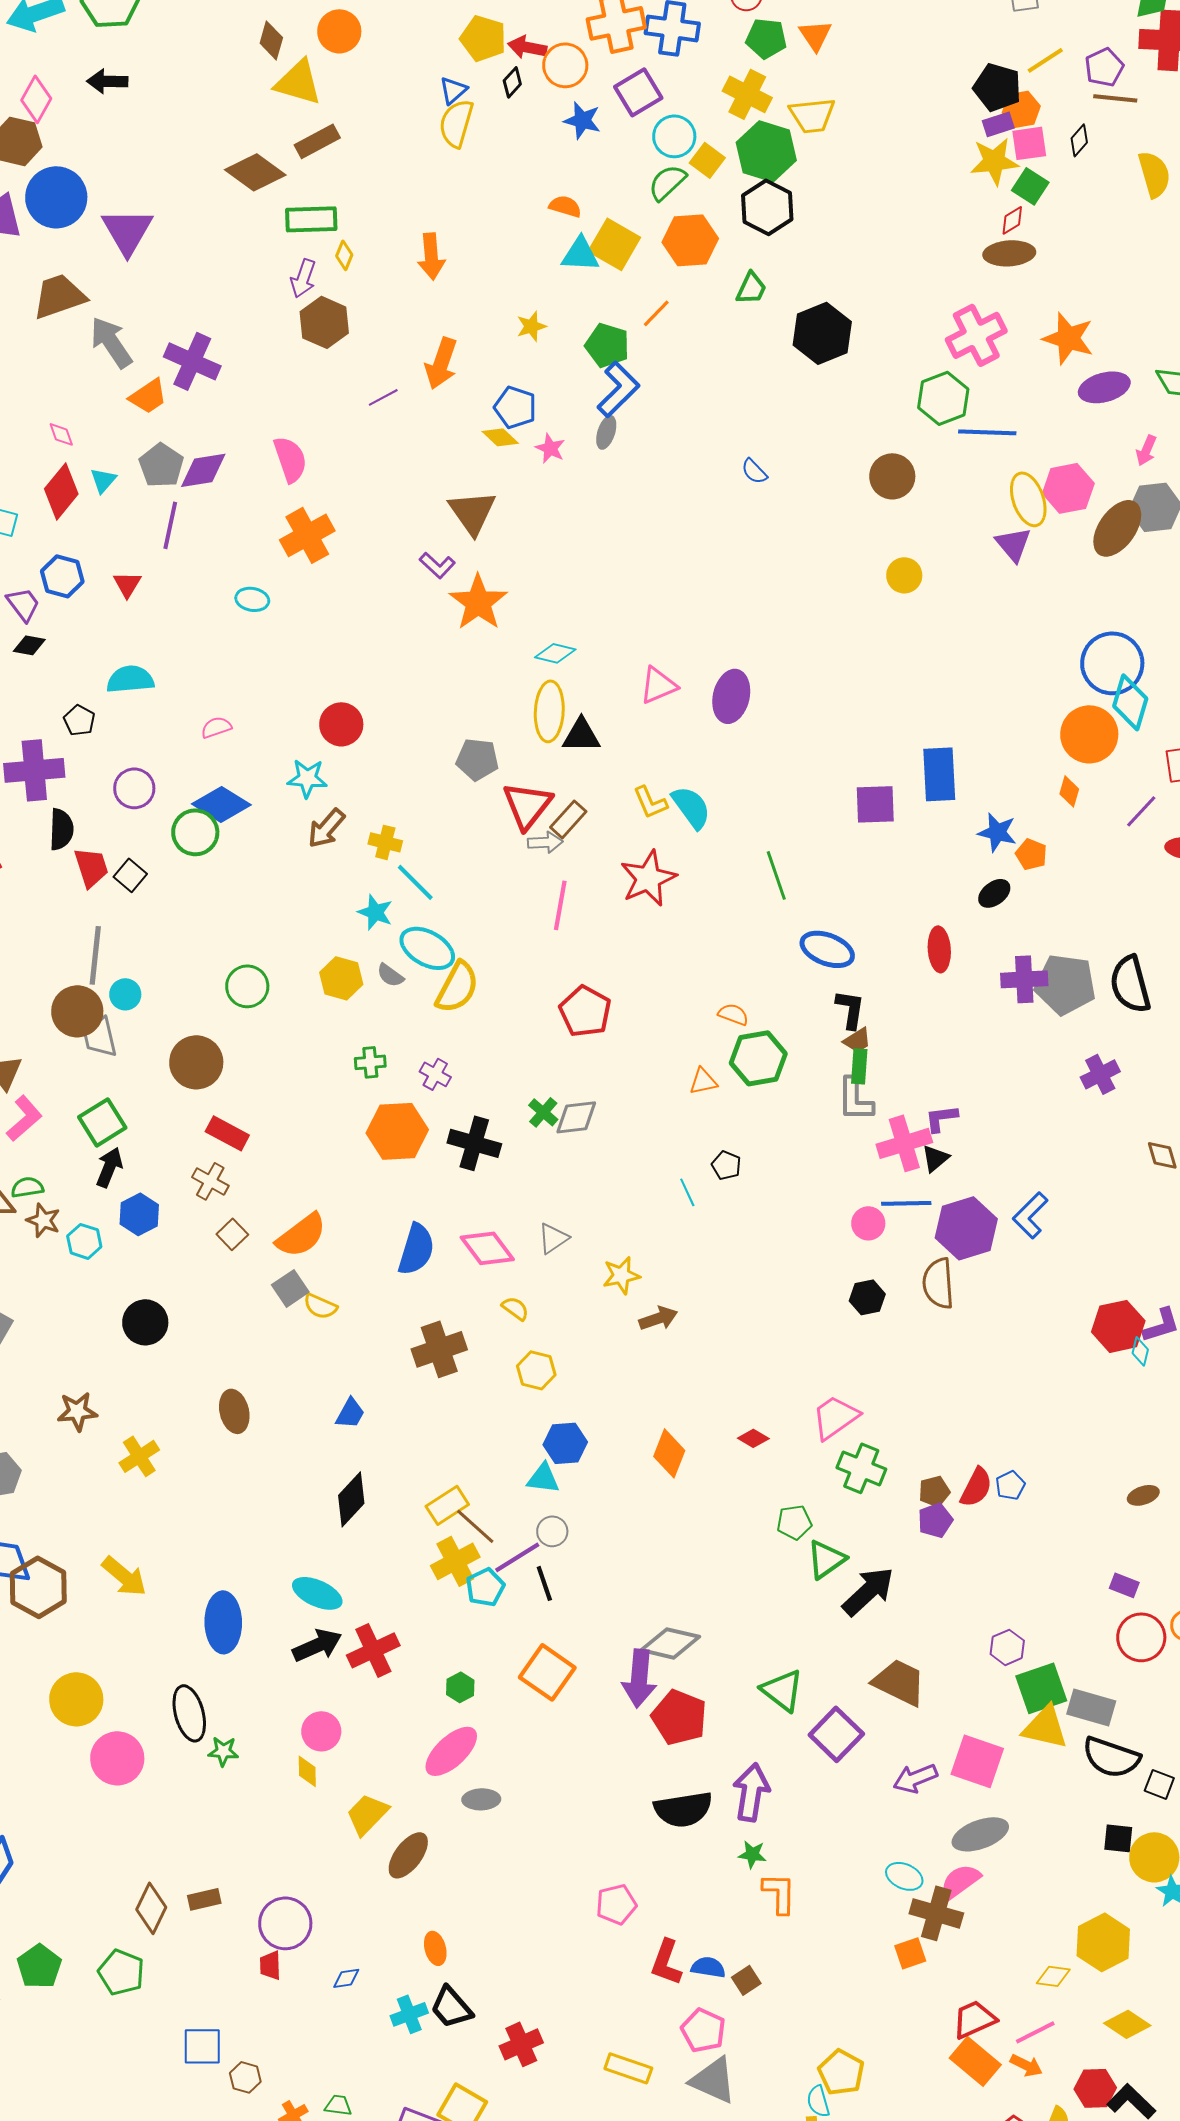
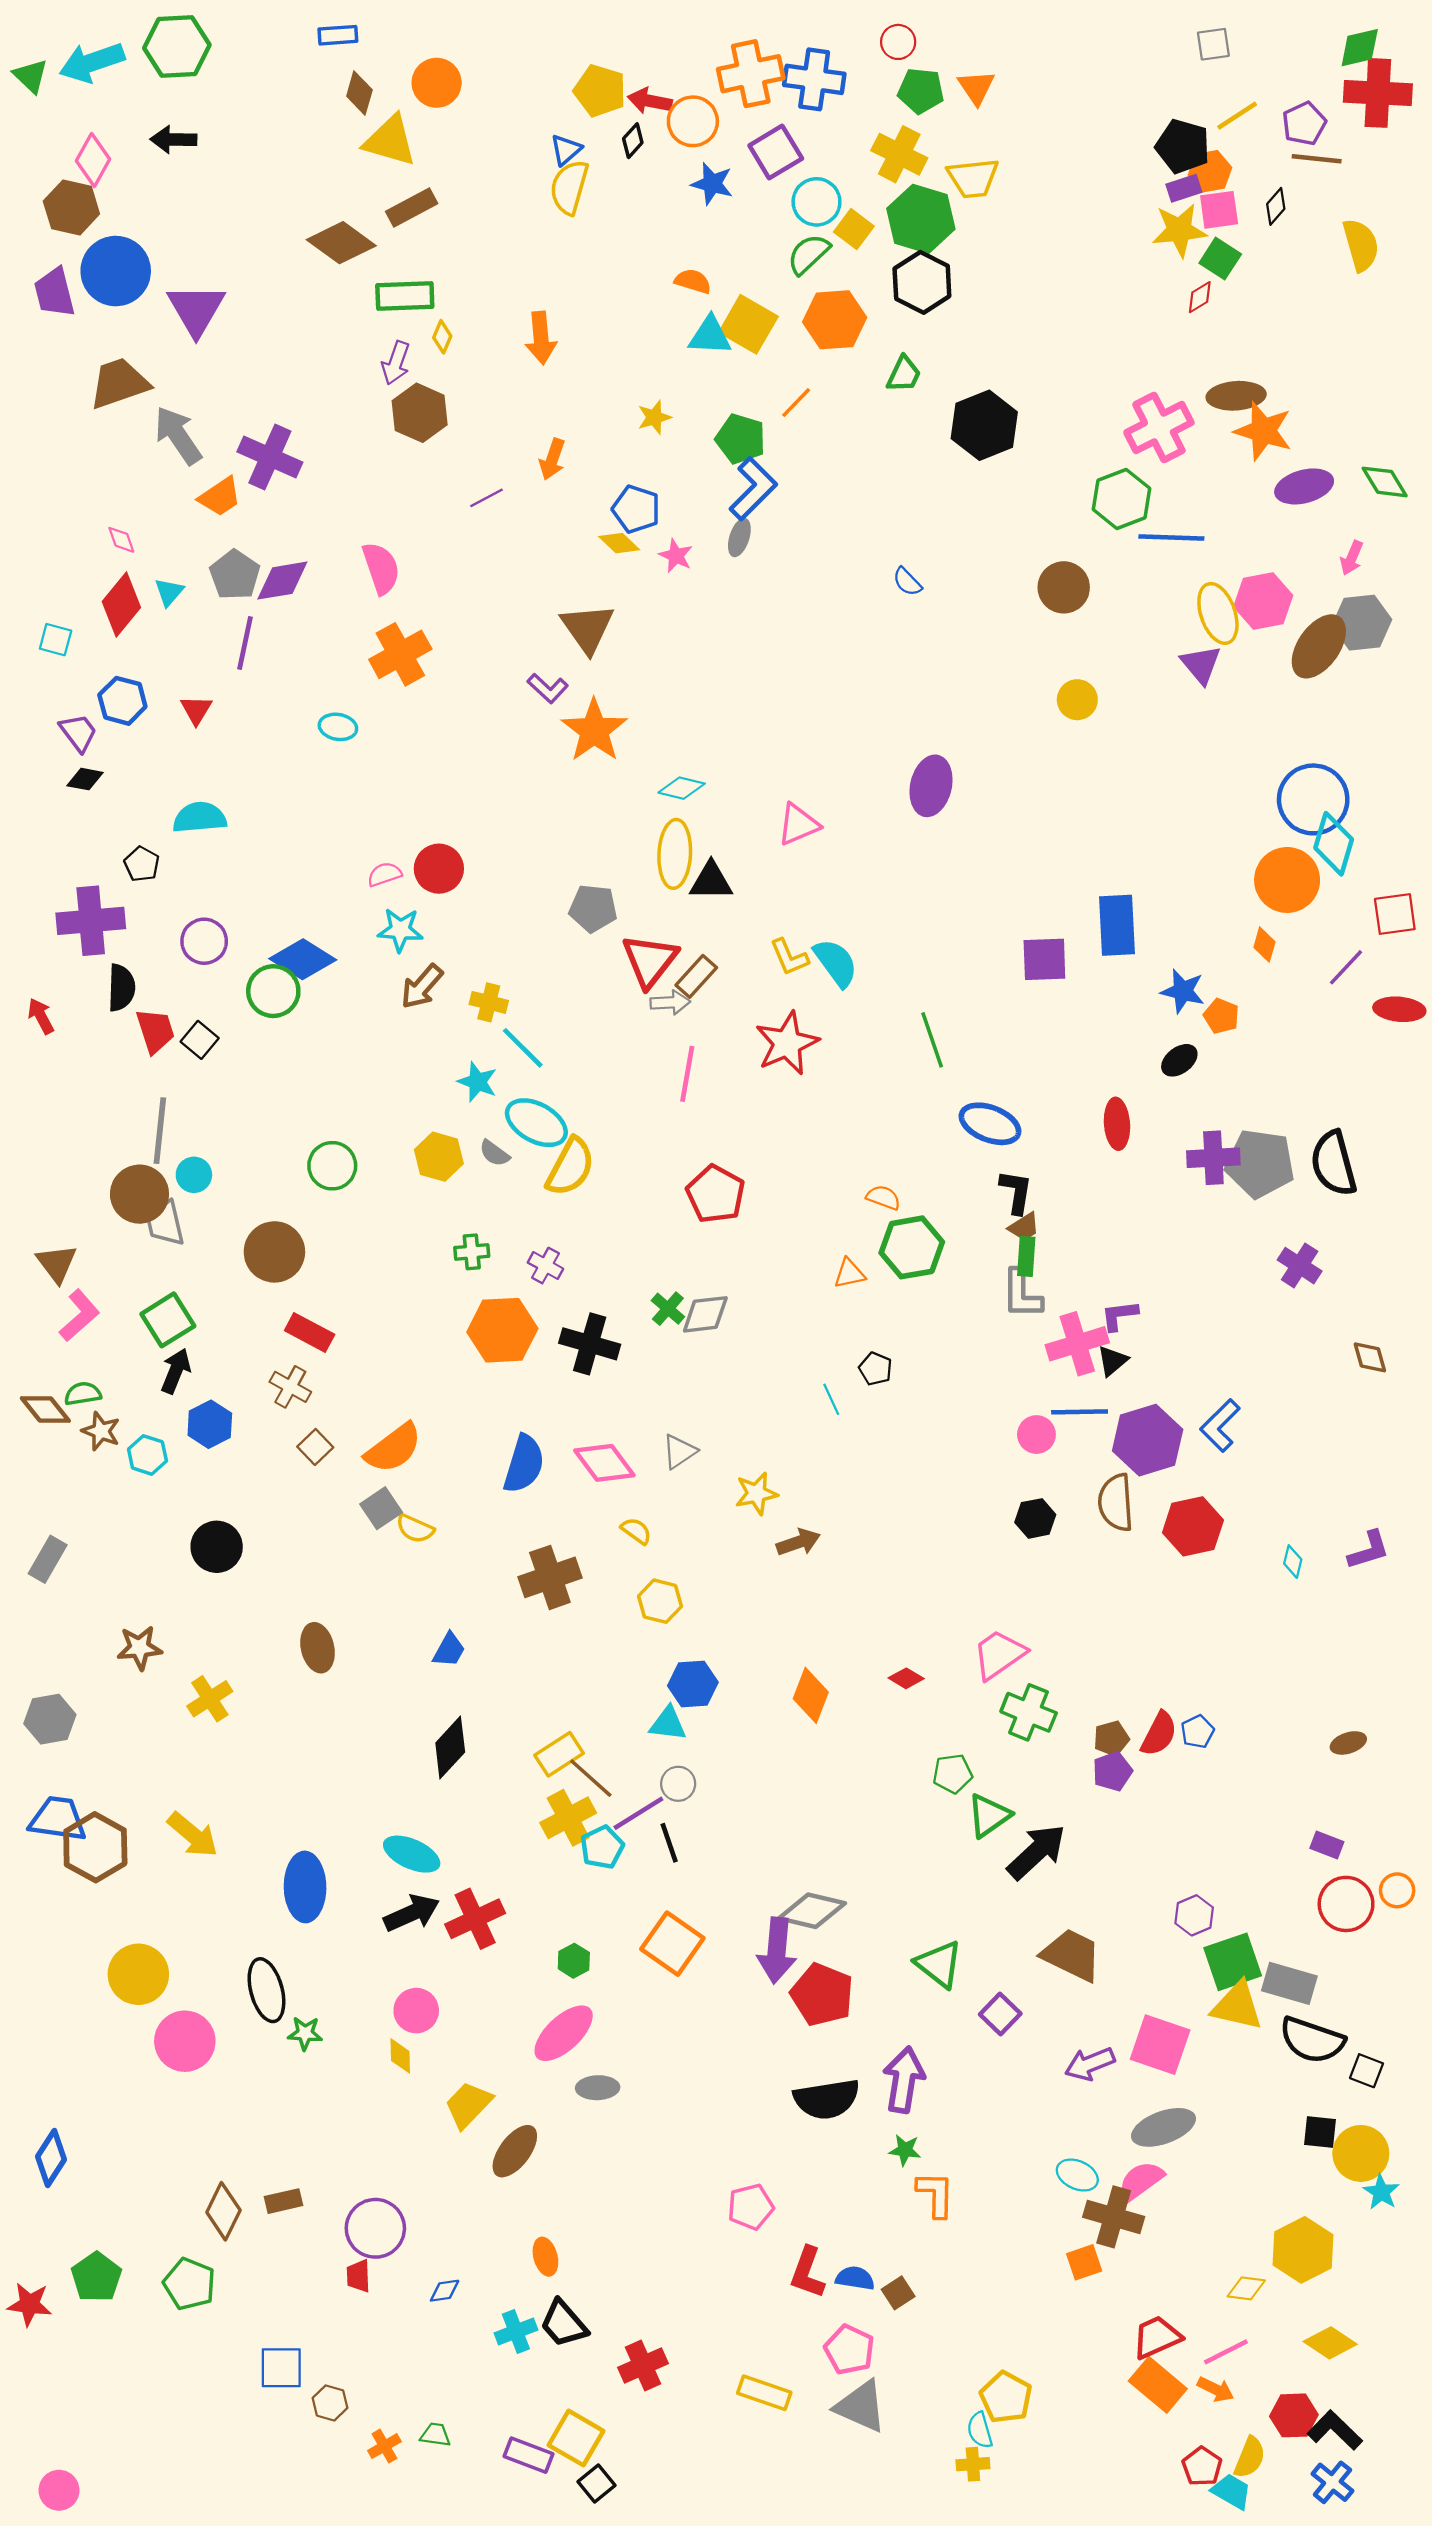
brown ellipse: (1009, 253) -> (1236, 396), moved
orange arrow: (441, 363) -> (552, 459), size x0.7
purple ellipse: (731, 696) -> (931, 786), moved
pink semicircle: (216, 727) -> (384, 874), moved
purple cross: (1100, 1074) -> (1300, 1266), turned -30
red hexagon: (1118, 1326) -> (1193, 1526), moved
cyan diamond: (1140, 1351) -> (1293, 1562), moved
purple square: (836, 1734) -> (1000, 2014), size x0.7

